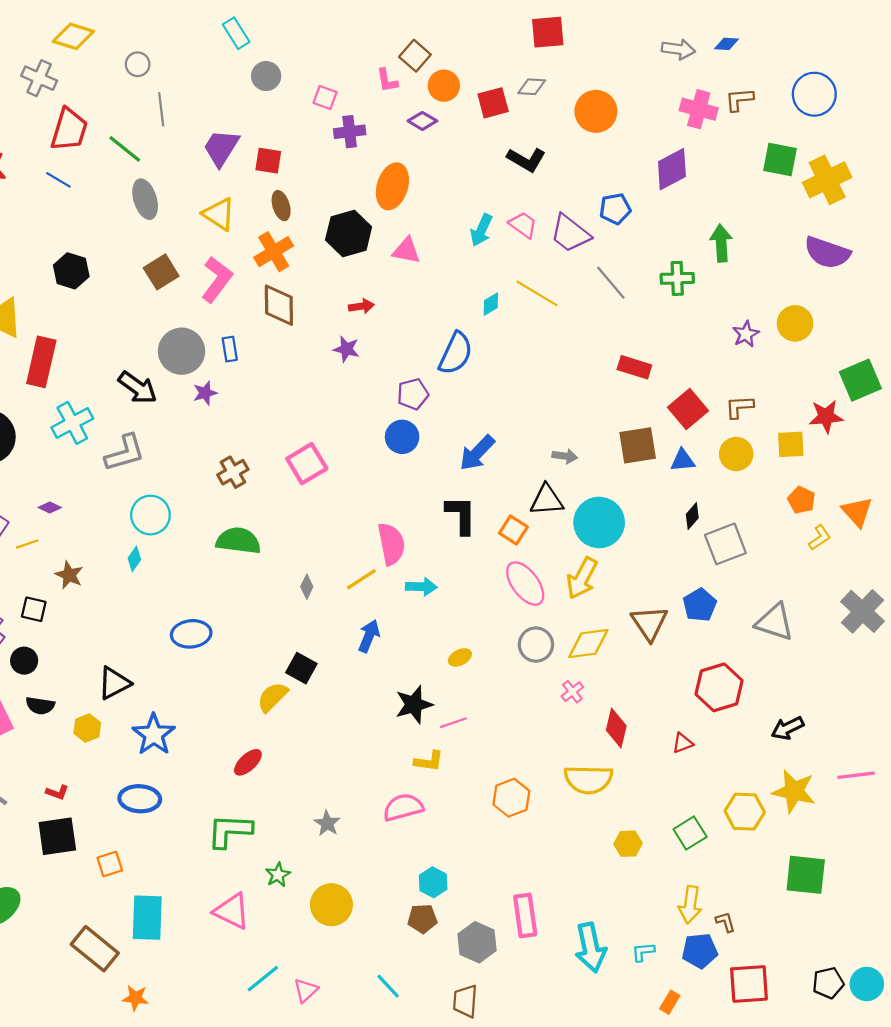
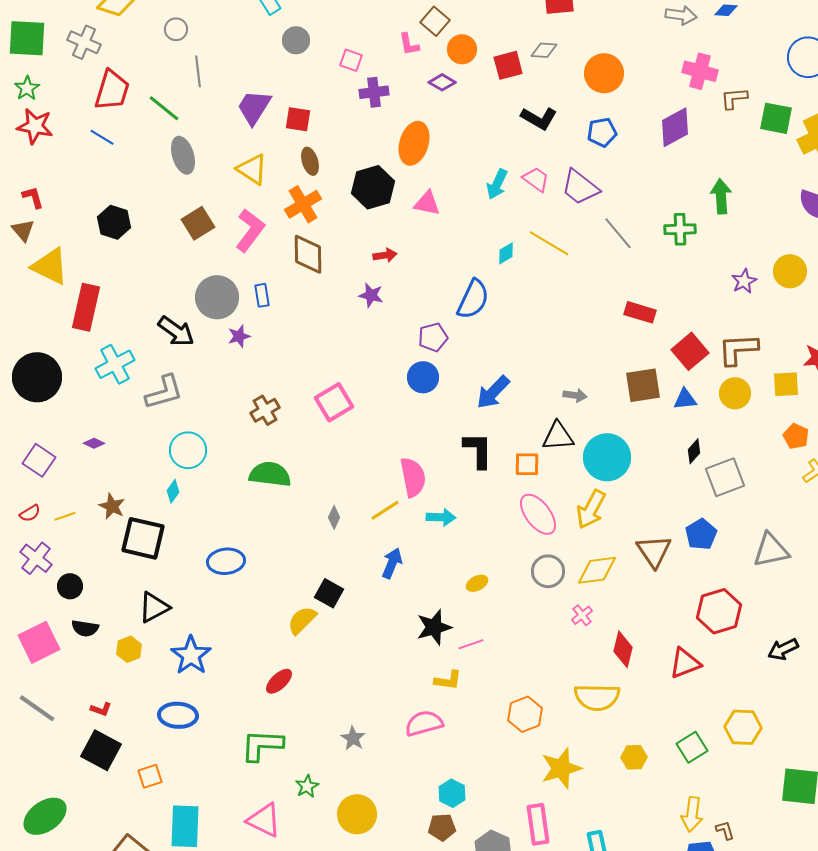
brown L-shape: (739, 100) -> (734, 98), moved
blue pentagon: (615, 209) -> (602, 132), moved
brown L-shape: (739, 407) -> (738, 349), size x1.5
orange square: (513, 530) -> (527, 464), turned -32
yellow line: (27, 544) -> (65, 516), moved
black square: (34, 609) -> (143, 538), moved, size x1.8
gray triangle: (775, 622) -> (771, 550), turned -30
red triangle: (683, 743) -> (685, 663), size x1.6
yellow star: (794, 791) -> (561, 768), moved, turned -30
black square: (57, 836) -> (101, 750), turned 36

